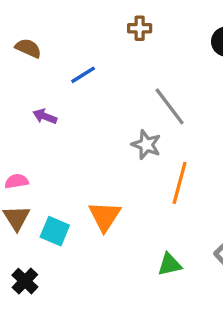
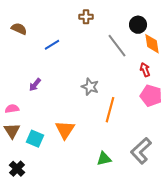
gray line: (170, 106) -> (117, 46), moved
purple arrow: (45, 116) -> (35, 85), moved, turned -72

